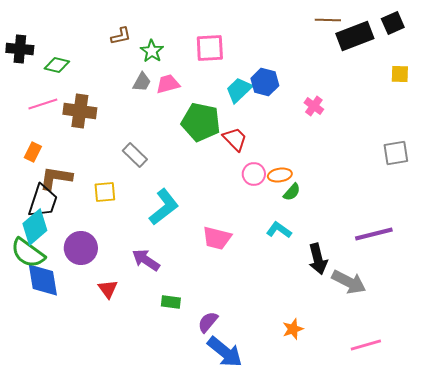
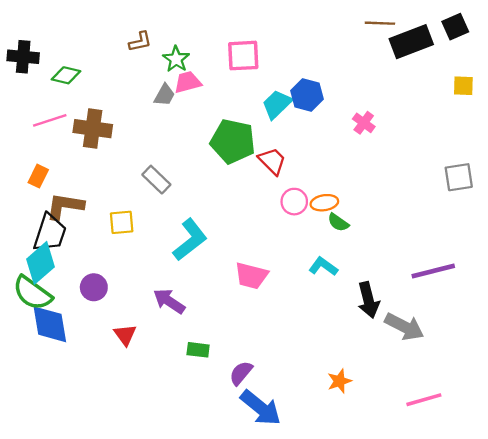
pink trapezoid: (168, 84) -> (188, 82), moved
green semicircle: (292, 192) -> (338, 222), turned 84
purple circle: (81, 248) -> (94, 287), size x0.7

